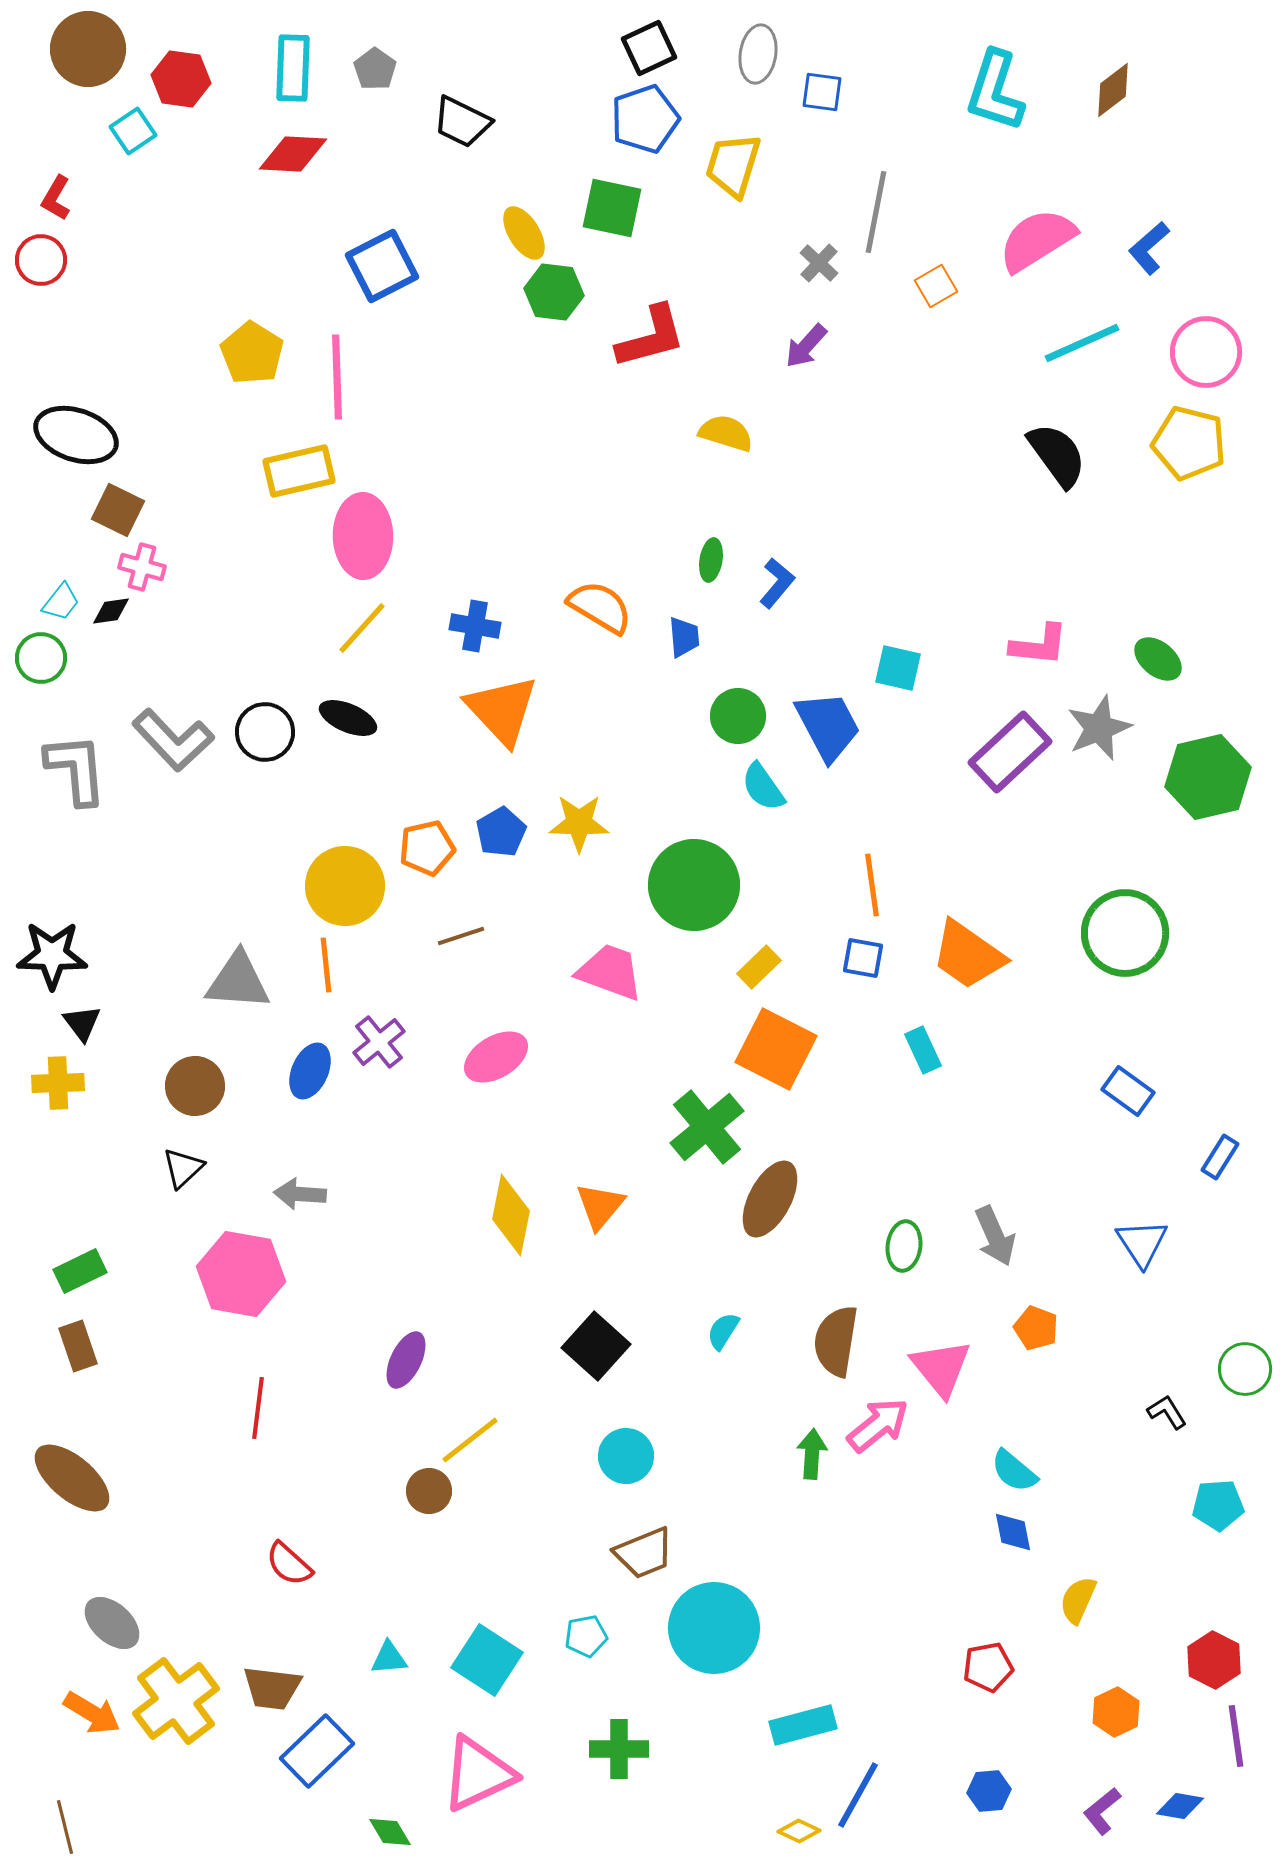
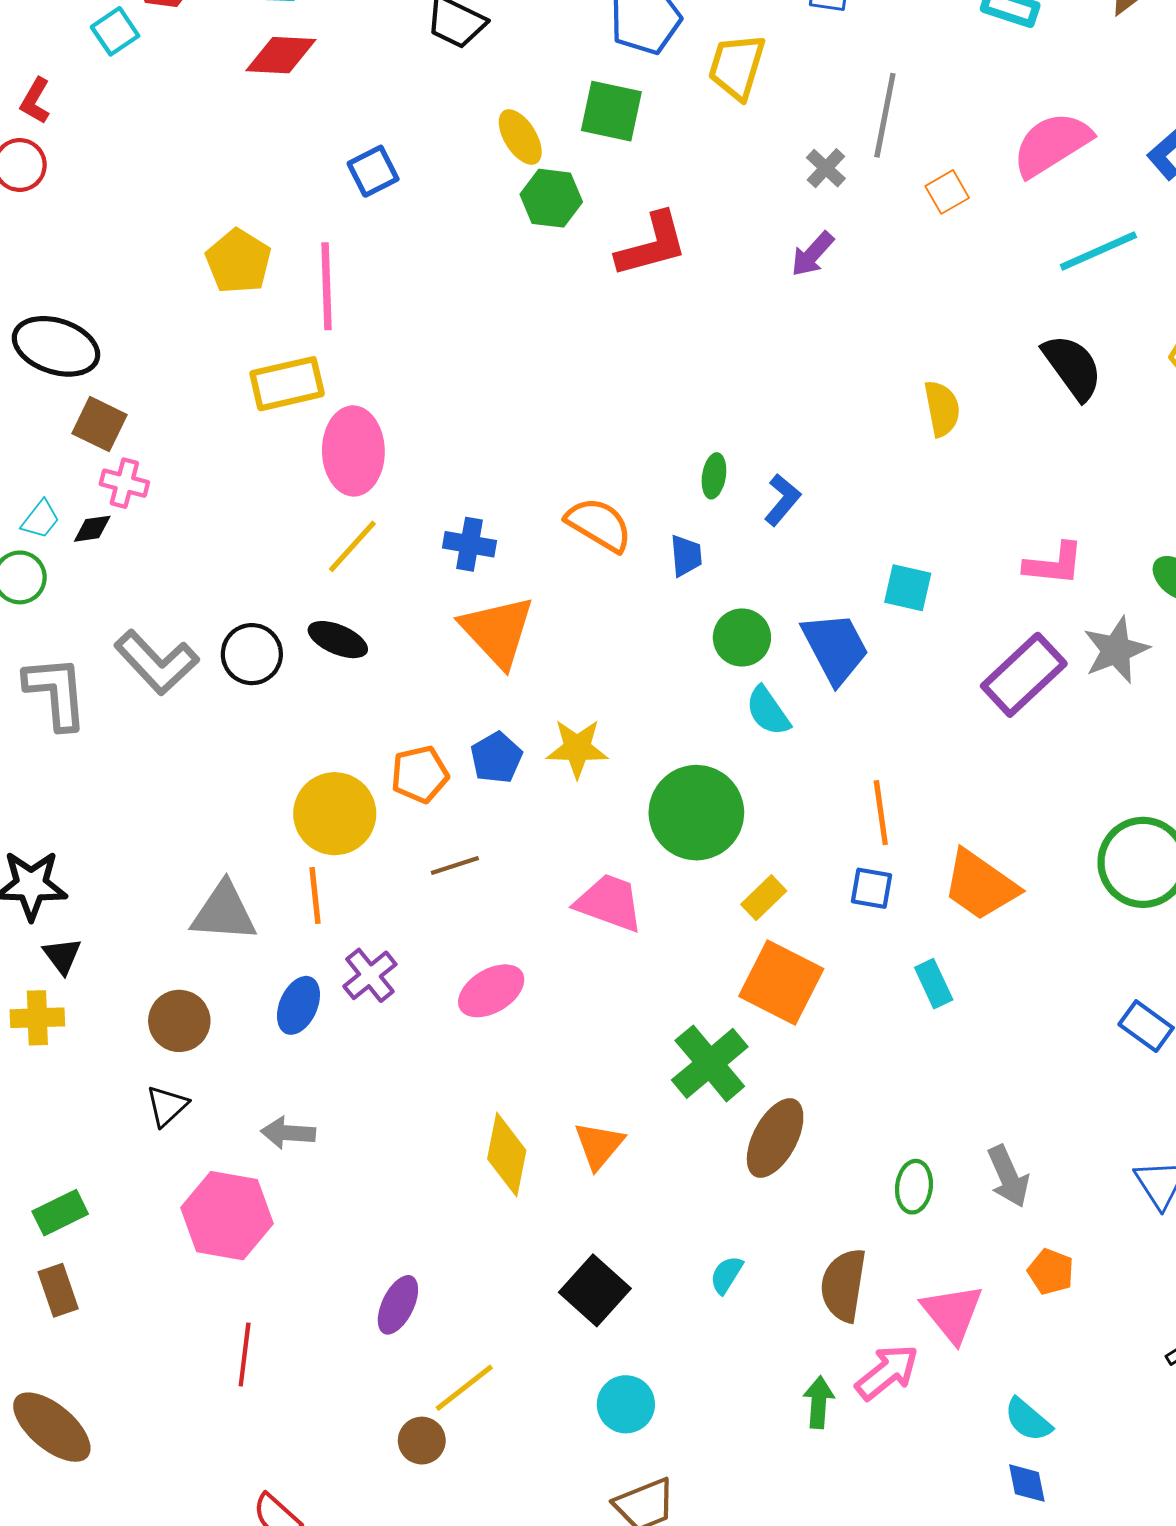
blue square: (382, 266) -> (373, 171), size x0.7
yellow semicircle: (726, 433) -> (942, 409), moved, turned 62

